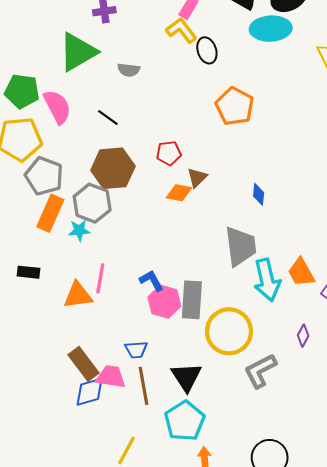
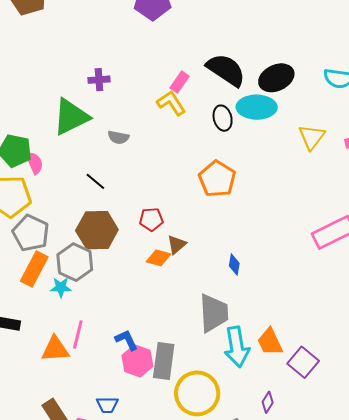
black ellipse: (207, 50) -> (223, 118), moved
pink semicircle: (57, 107) -> (35, 163), moved, size x0.7

